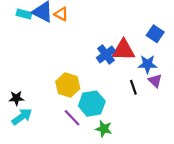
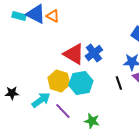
red triangle: (123, 50) -> (74, 54), moved, turned 30
cyan hexagon: (92, 104) -> (81, 83), moved
cyan arrow: (22, 117) -> (41, 100), moved

